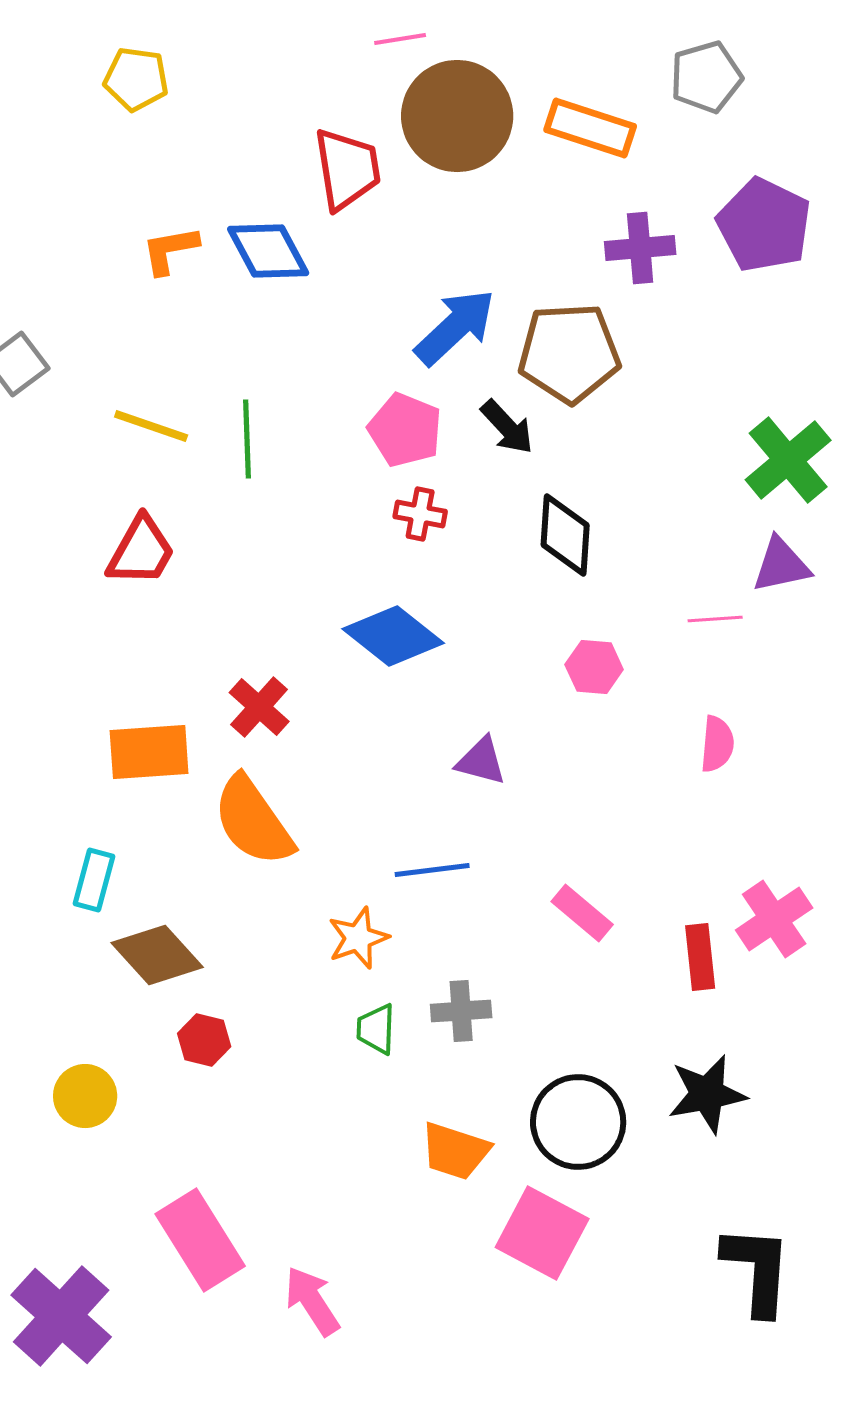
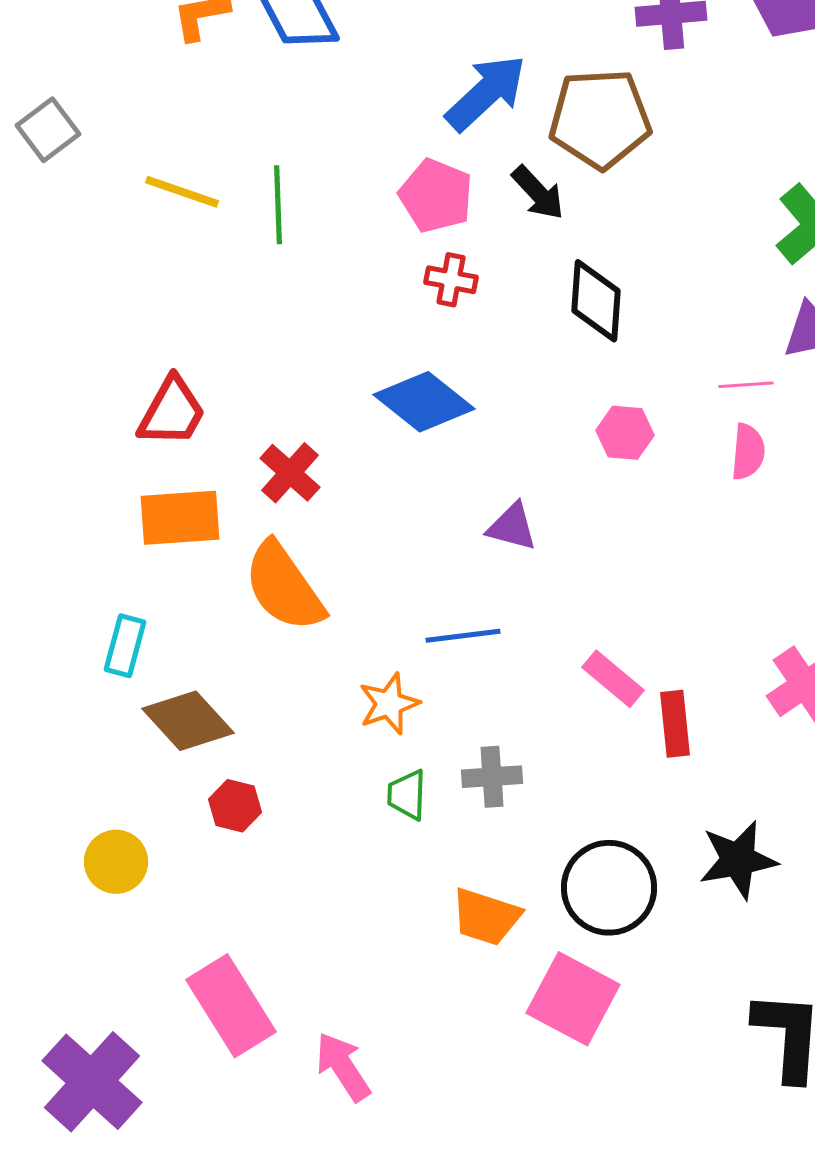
red trapezoid: (141, 551) -> (172, 412), moved
pink semicircle: (717, 744) -> (748, 452), moved
red rectangle: (700, 957) -> (675, 724), moved

